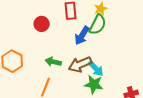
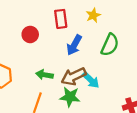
green semicircle: (98, 25) -> (110, 45), moved
green star: (94, 84) -> (70, 97), moved

